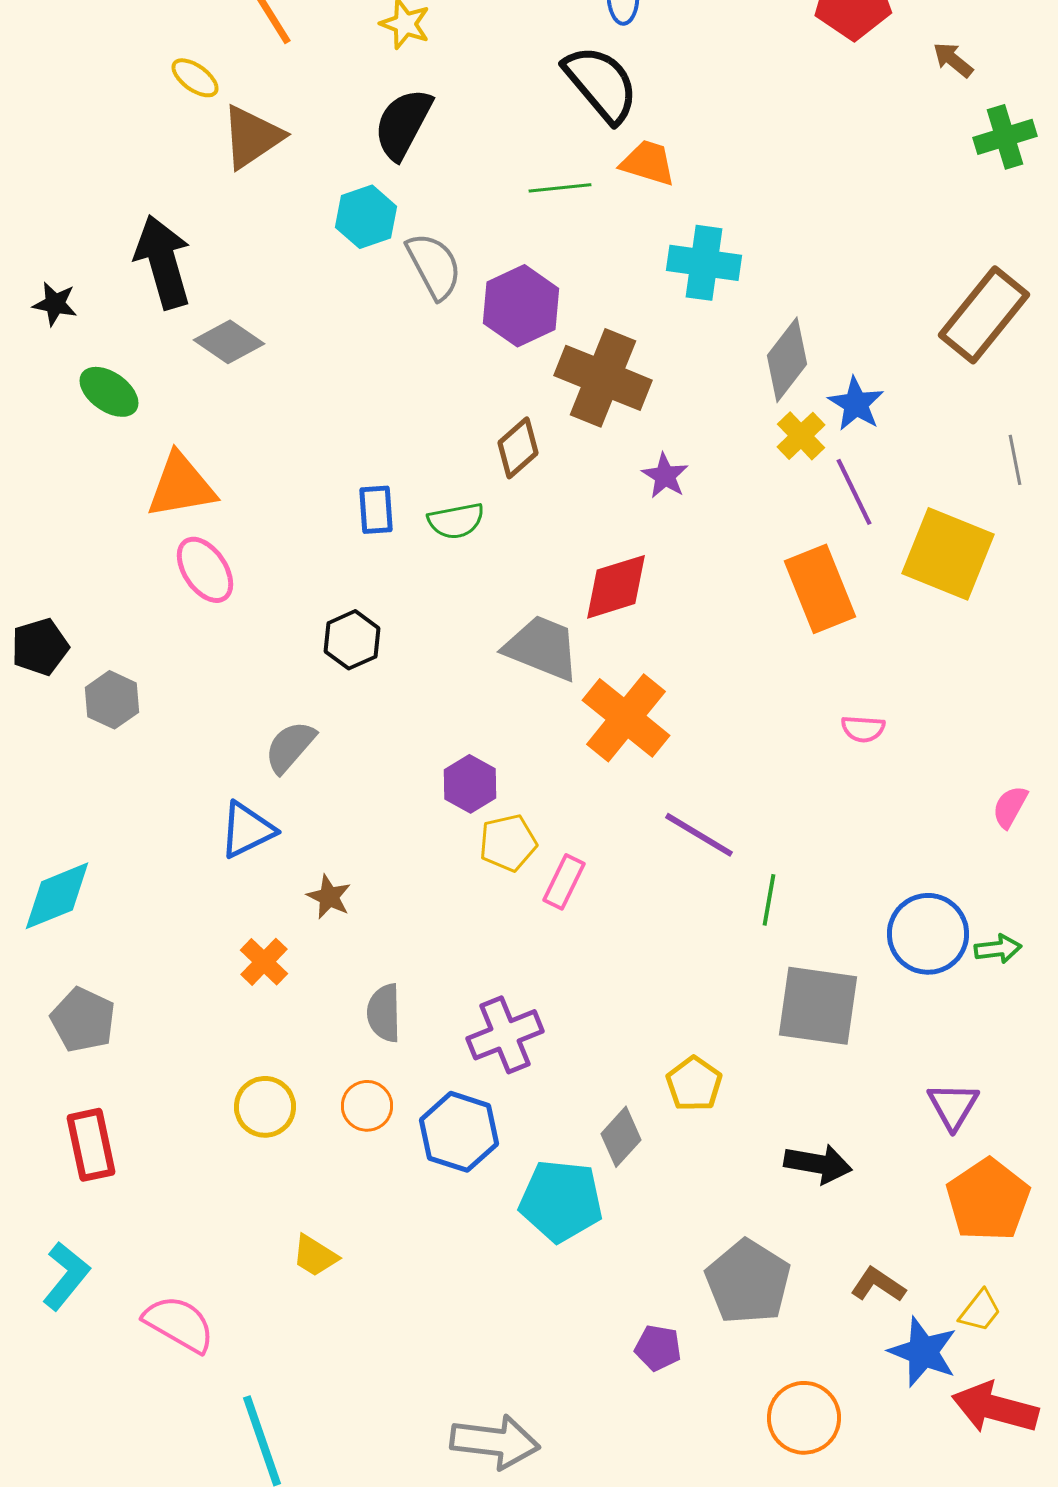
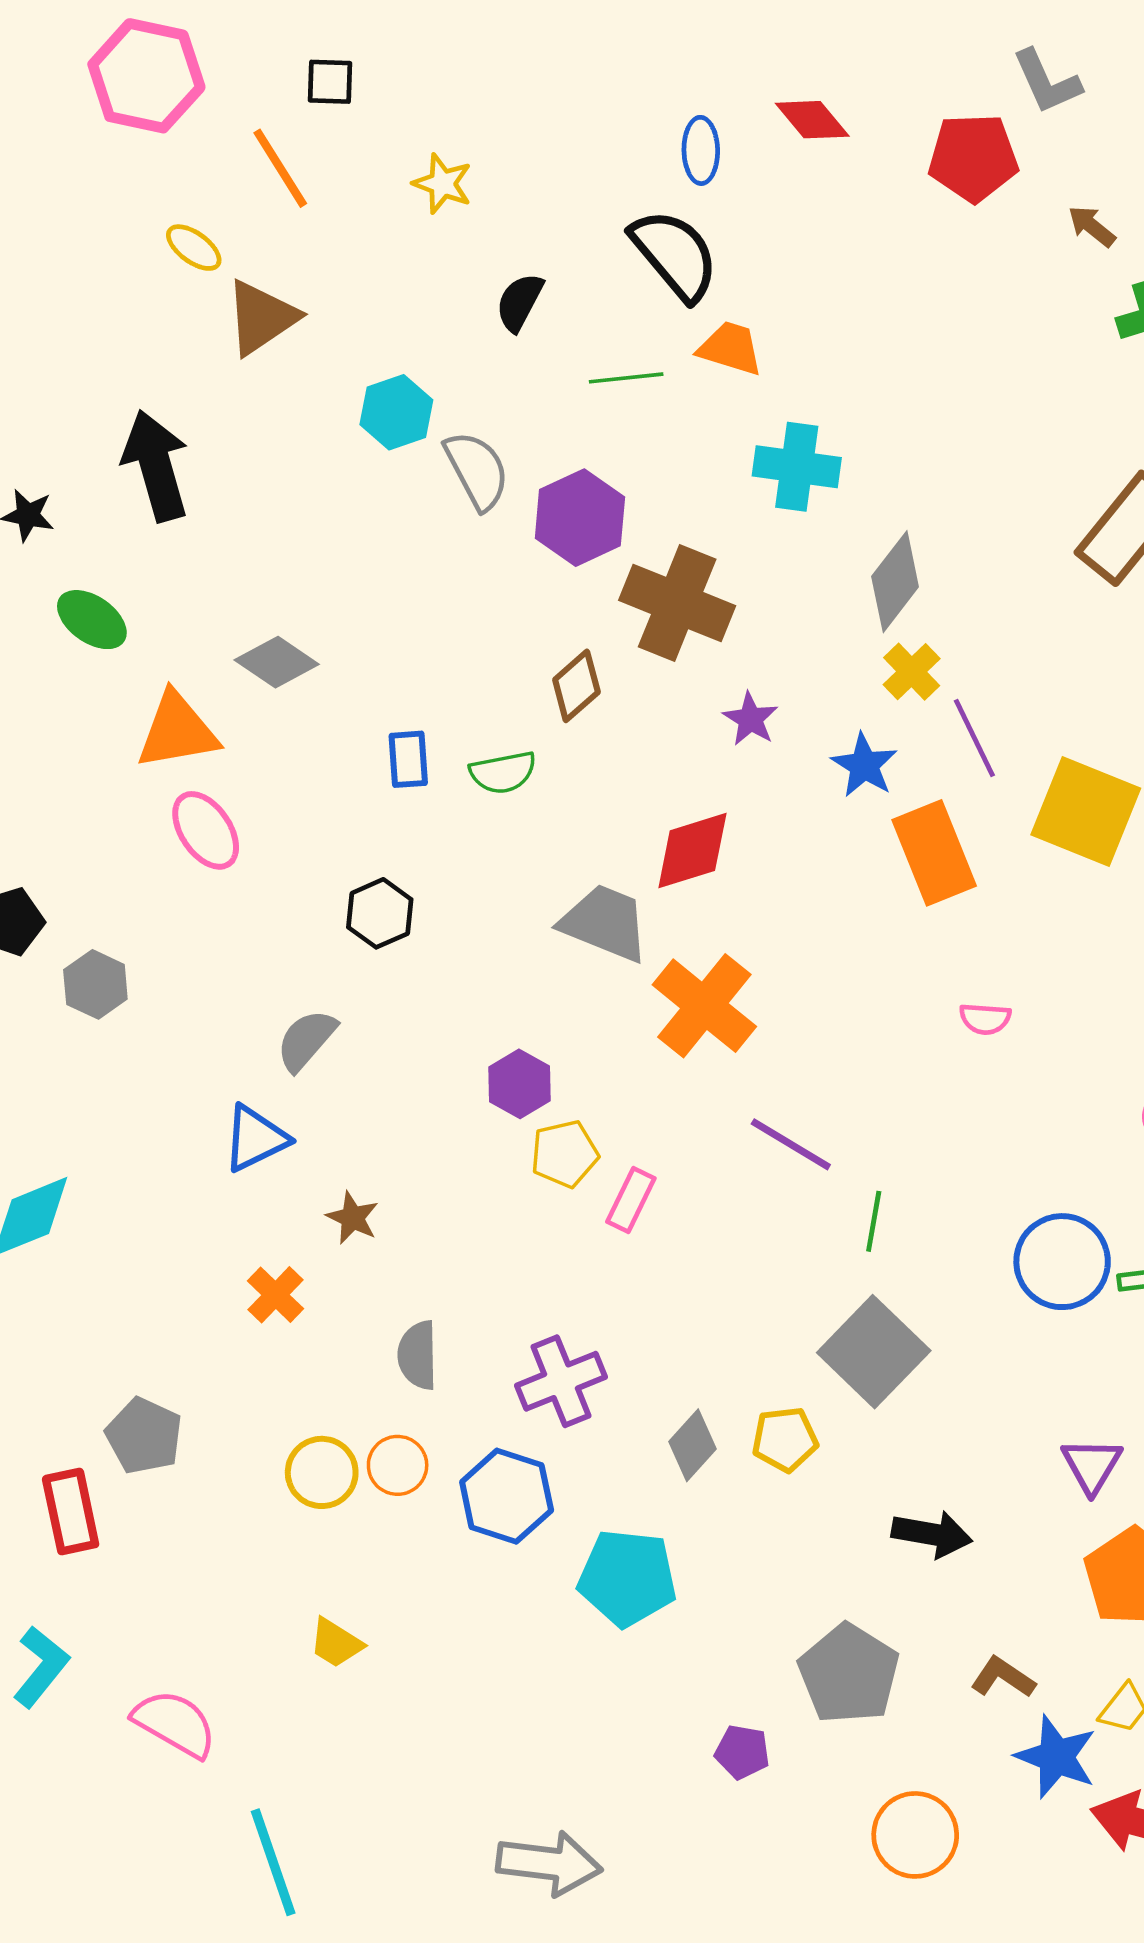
black semicircle: (403, 124) -> (520, 302), moved, size x0.7
gray diamond: (229, 342) -> (277, 662), moved
blue star: (856, 404) -> (864, 765), moved
gray square: (818, 1006) -> (874, 1352), moved, turned 36
gray pentagon: (83, 1020) -> (144, 1436), moved
yellow pentagon: (694, 1084) -> (785, 1439), turned 30
yellow circle: (265, 1107) -> (322, 1472), moved
gray diamond: (621, 1137) -> (692, 1445), moved

